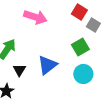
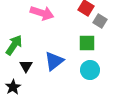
green square: (80, 47) -> (87, 43), turned 30

